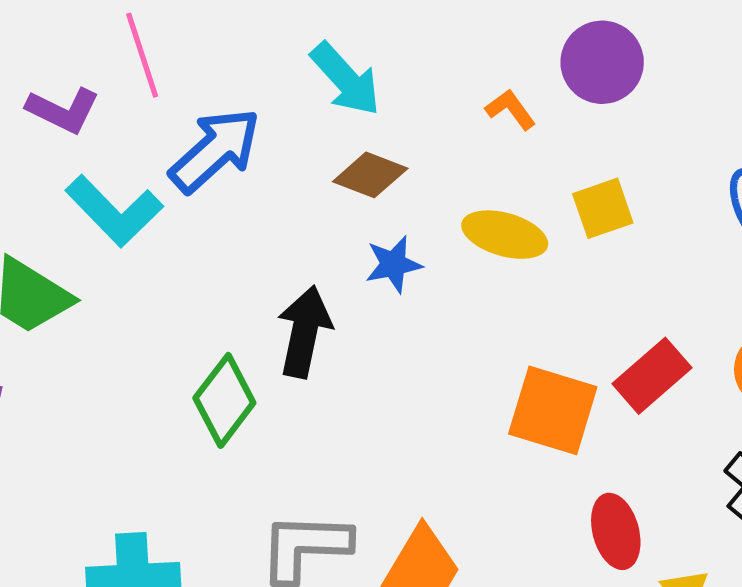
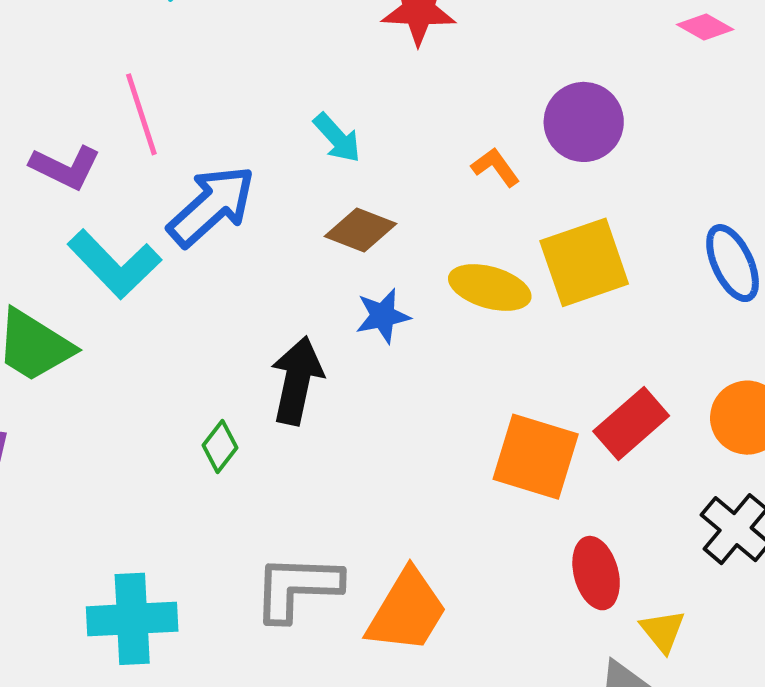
cyan arrow: (346, 79) -> (337, 138), size x0.7
yellow square: (603, 208) -> (584, 262), size x1.5
green diamond: (224, 400) -> (220, 446), size x0.6

